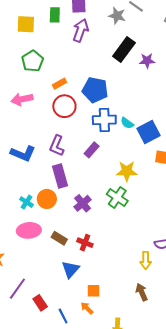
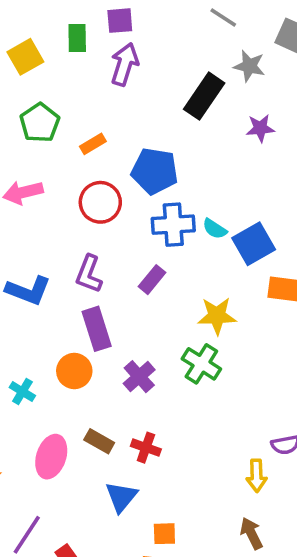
gray star: (117, 16) -> (249, 66), moved
yellow square: (26, 24) -> (25, 57), turned -30
purple star: (147, 61) -> (260, 128), moved
orange rectangle: (60, 84) -> (93, 144), moved
cyan cross: (26, 202) -> (22, 392), moved
pink ellipse: (29, 230) -> (51, 457), moved, turned -65

